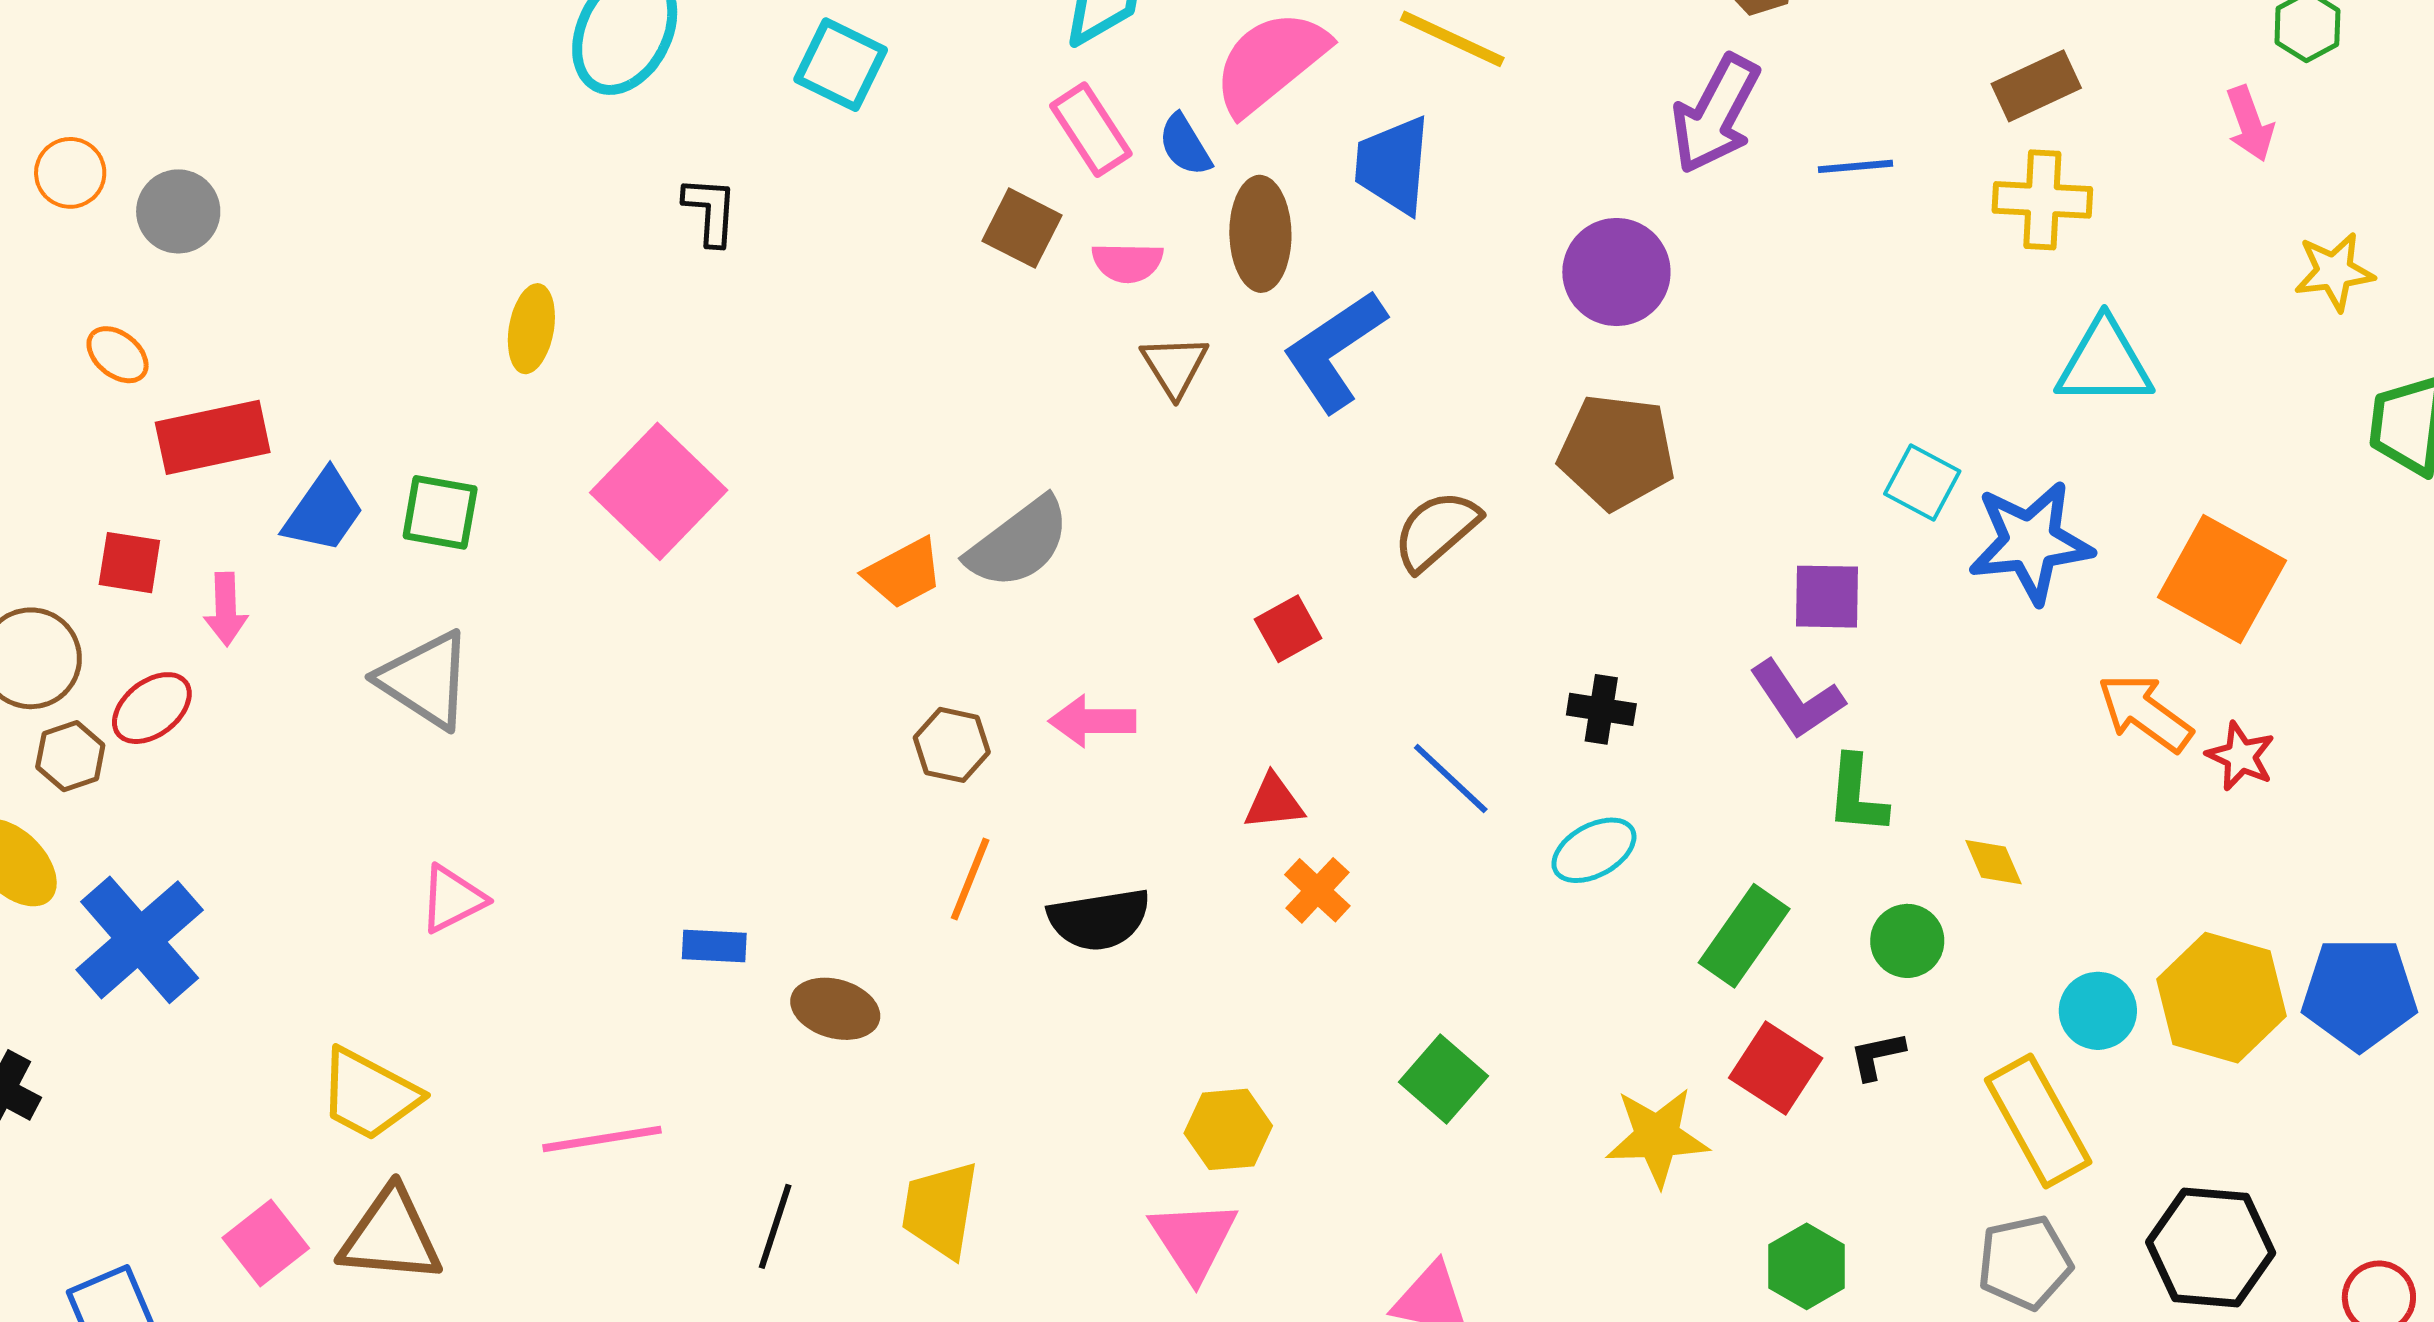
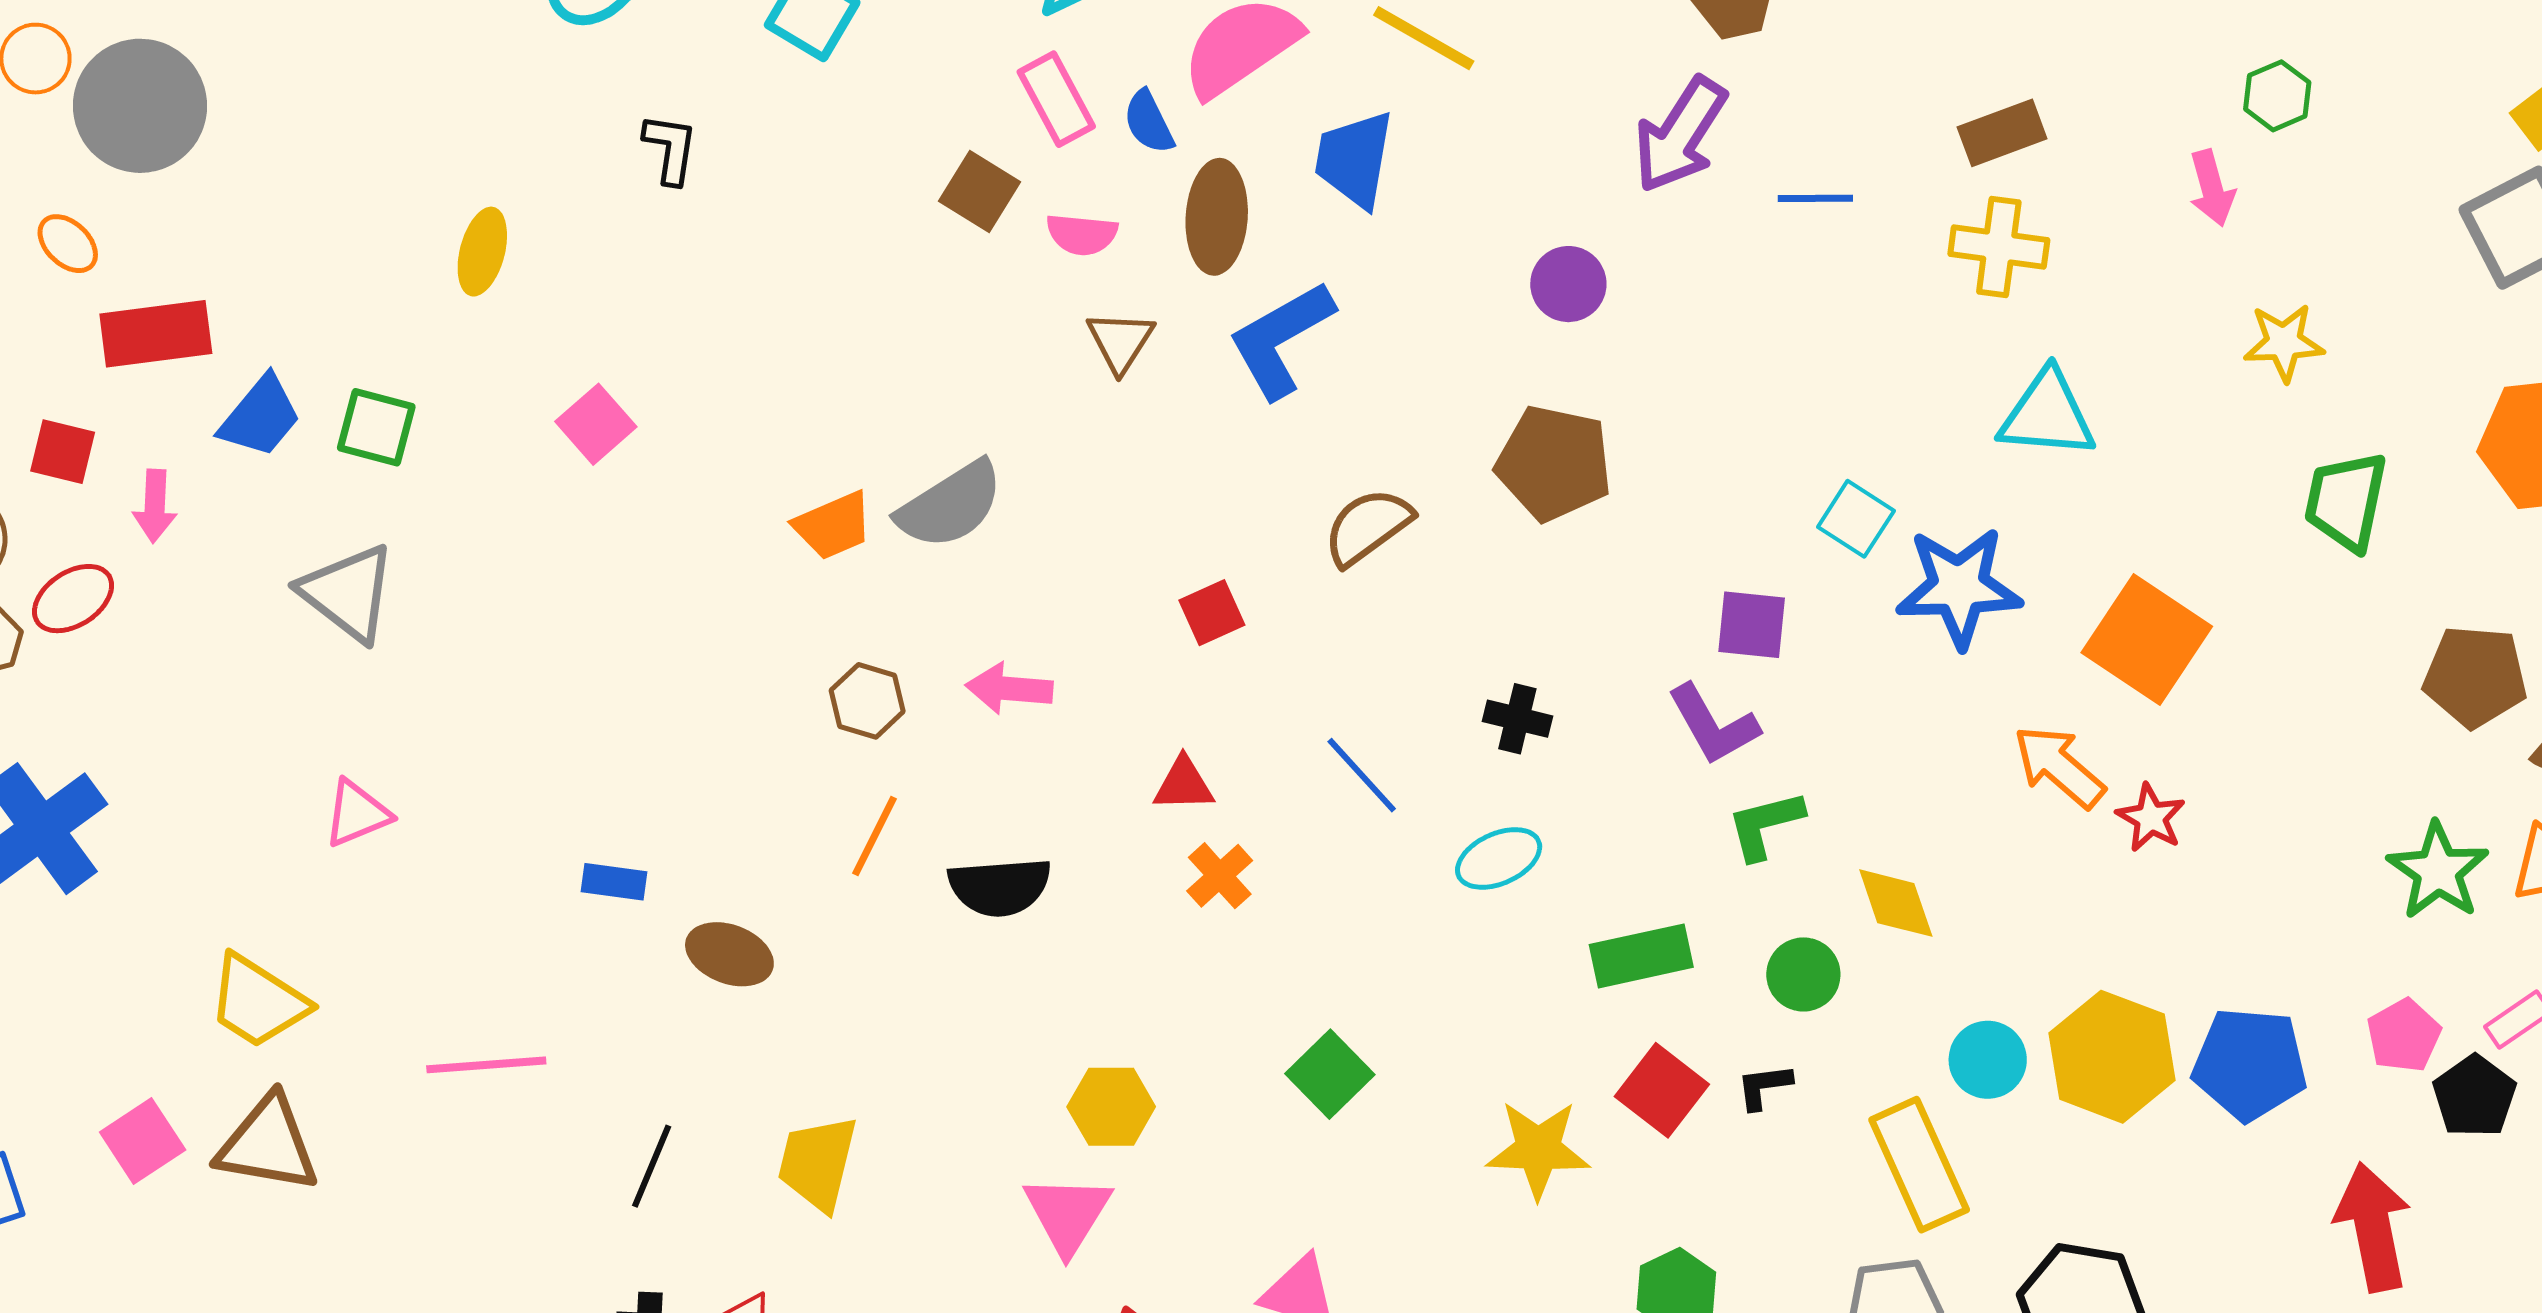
gray circle: (178, 211) -> (140, 106), size x1.6
purple circle: (1616, 272) -> (1568, 284), size x0.7
pink square: (659, 491) -> (596, 424), size x0.6
green L-shape: (1857, 795) -> (1765, 825), turned 66
yellow diamond: (1993, 862) -> (1896, 903), size x1.4
green rectangle: (1744, 936) -> (1641, 956), turned 38

